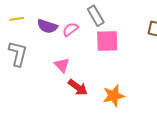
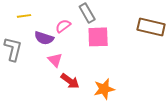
yellow line: (17, 19) -> (24, 16), moved
purple semicircle: (47, 26) -> (44, 38), moved

